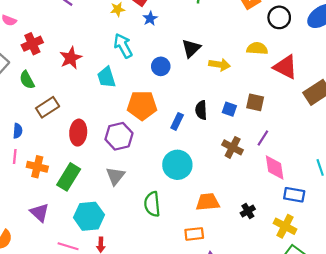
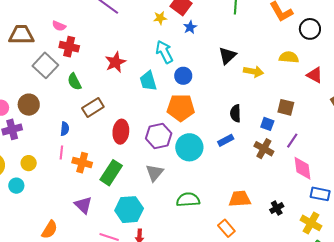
red cross: (32, 44) -> (69, 47), moved, turned 36
blue circle: (161, 66) -> (183, 76), moved
red triangle: (285, 67) -> (315, 75), size x0.7
blue square: (229, 109) -> (267, 124), moved
blue rectangle: (177, 121) -> (226, 140), moved, turned 35
cyan circle: (177, 165) -> (189, 147), moved
green semicircle: (152, 204) -> (188, 200), turned 90
orange rectangle: (194, 234) -> (226, 228), turned 54

